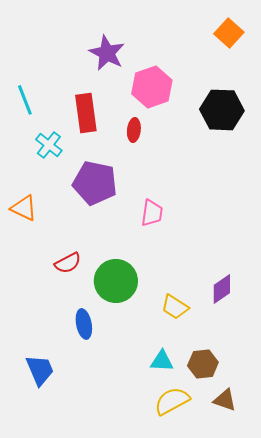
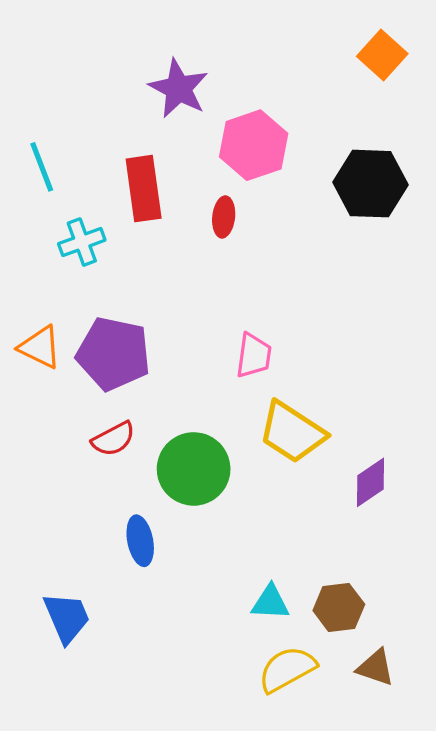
cyan cross: (49, 145) -> (82, 242), turned 32
purple pentagon: (95, 183) -> (113, 354), moved
yellow trapezoid: (175, 307) -> (292, 432), moved, size x1.5

